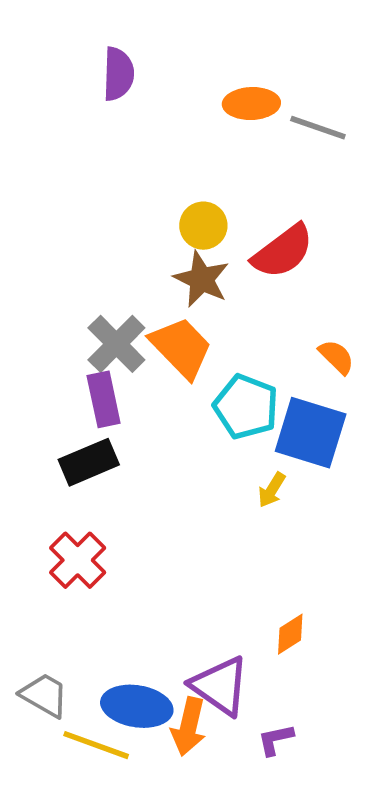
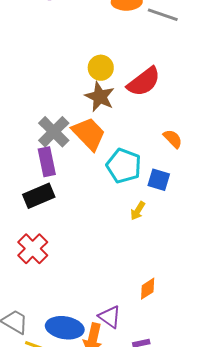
blue square: (311, 433) -> (159, 180), size x0.6
purple triangle: (220, 686) -> (110, 317), size x0.7

